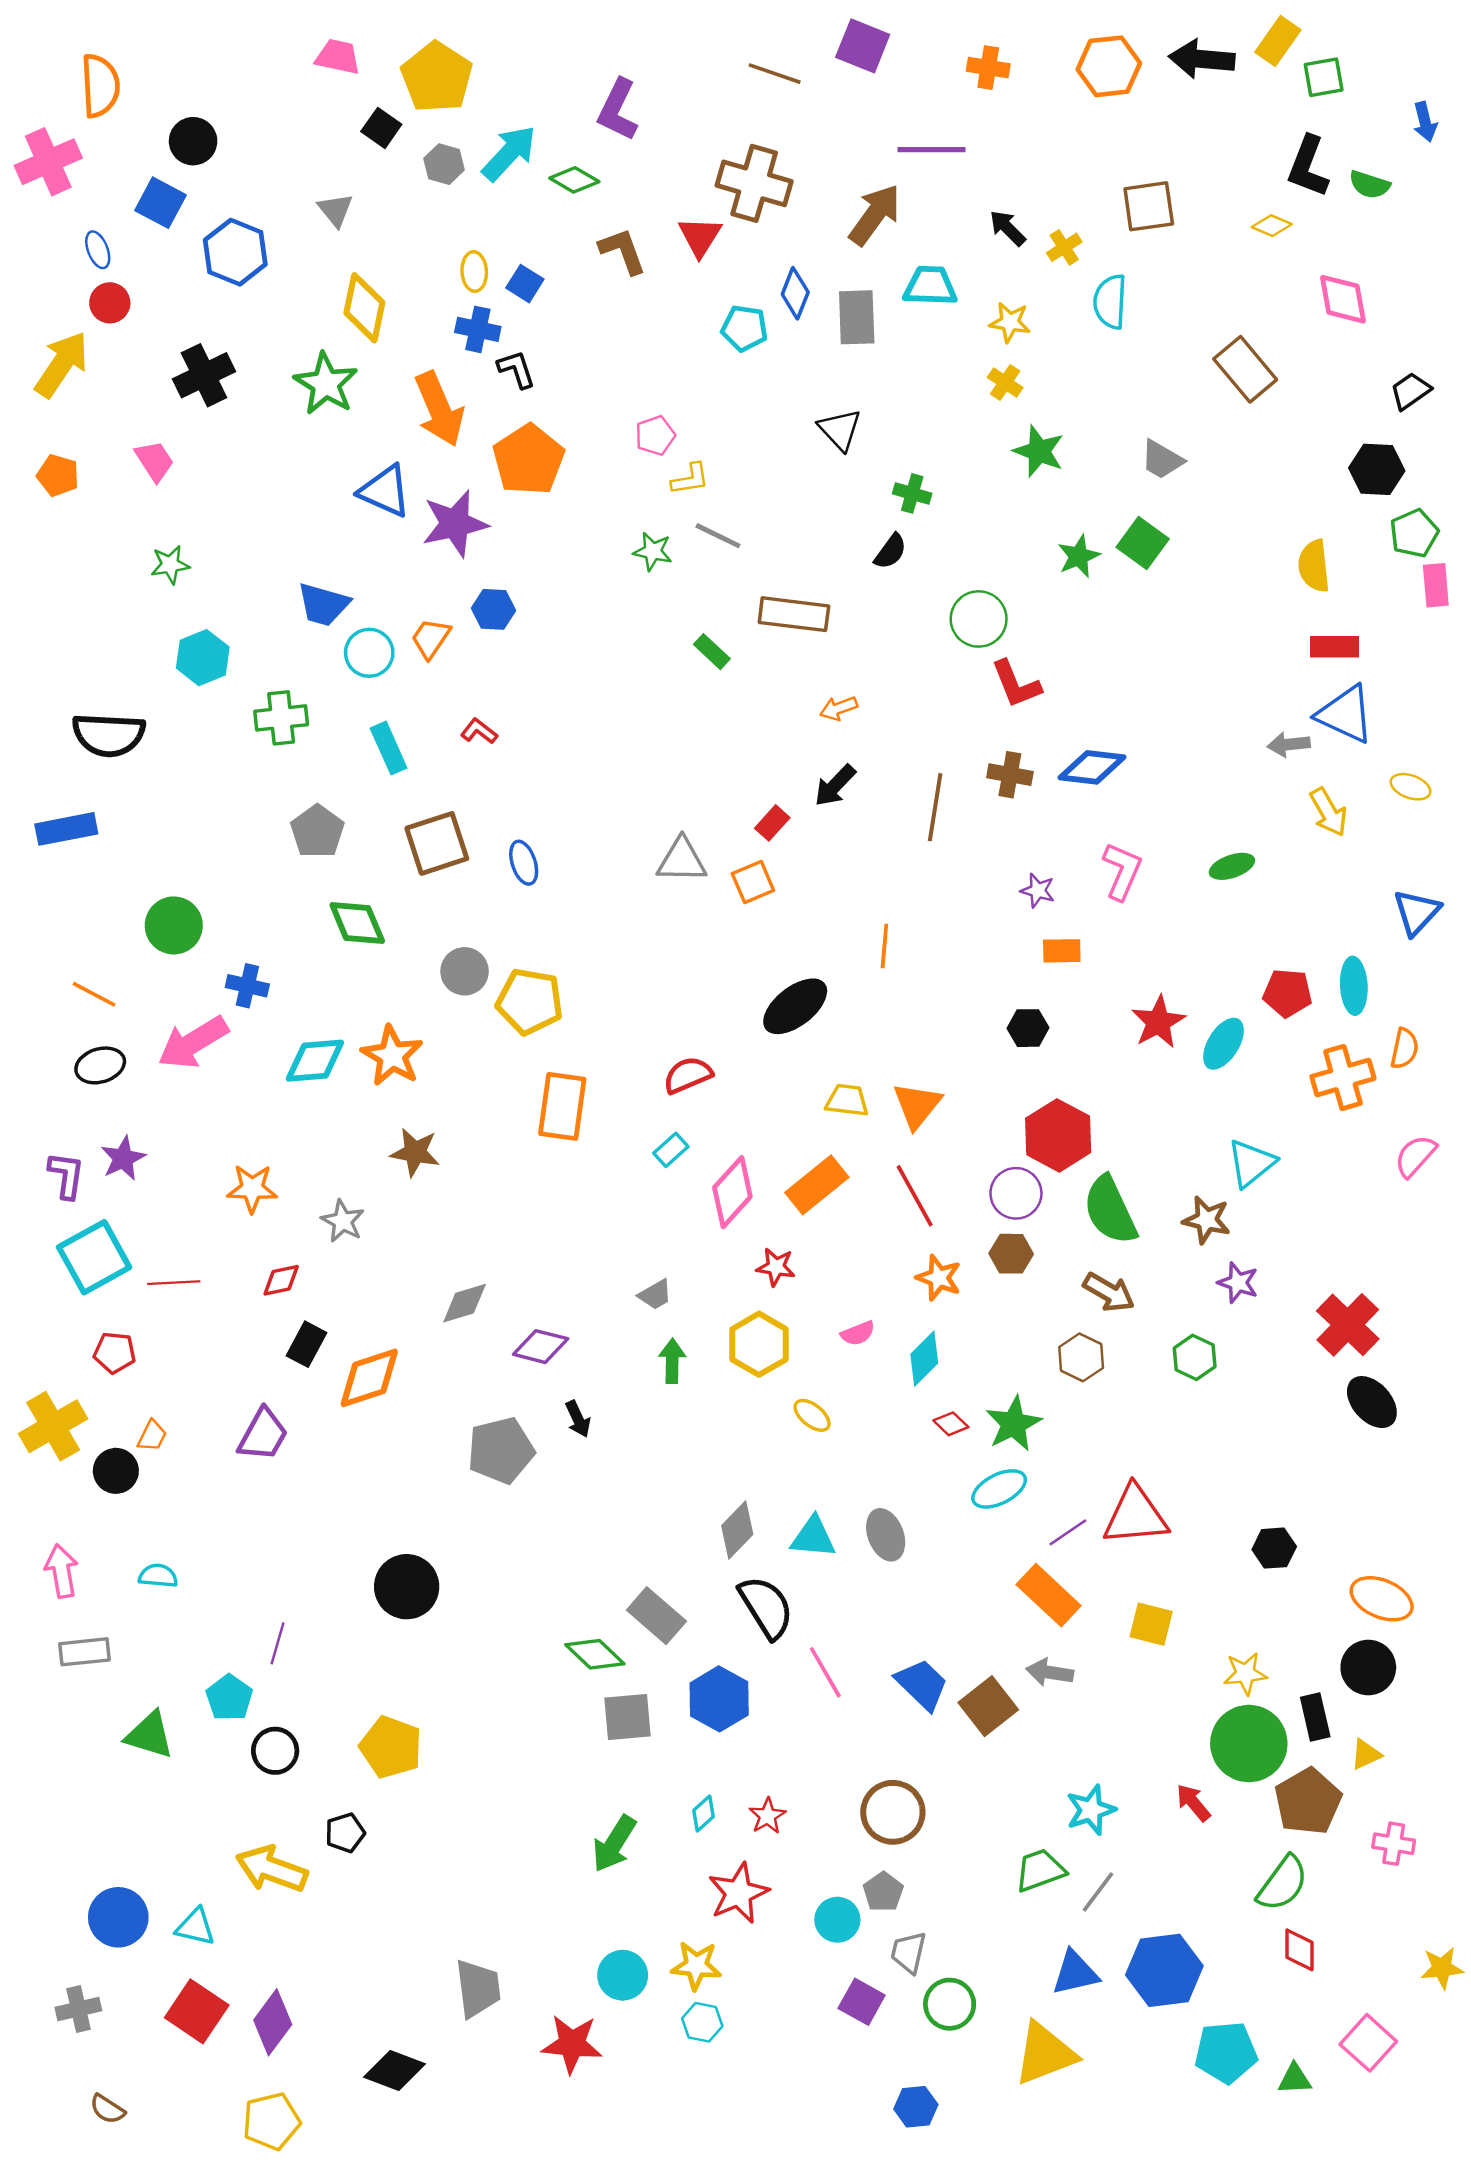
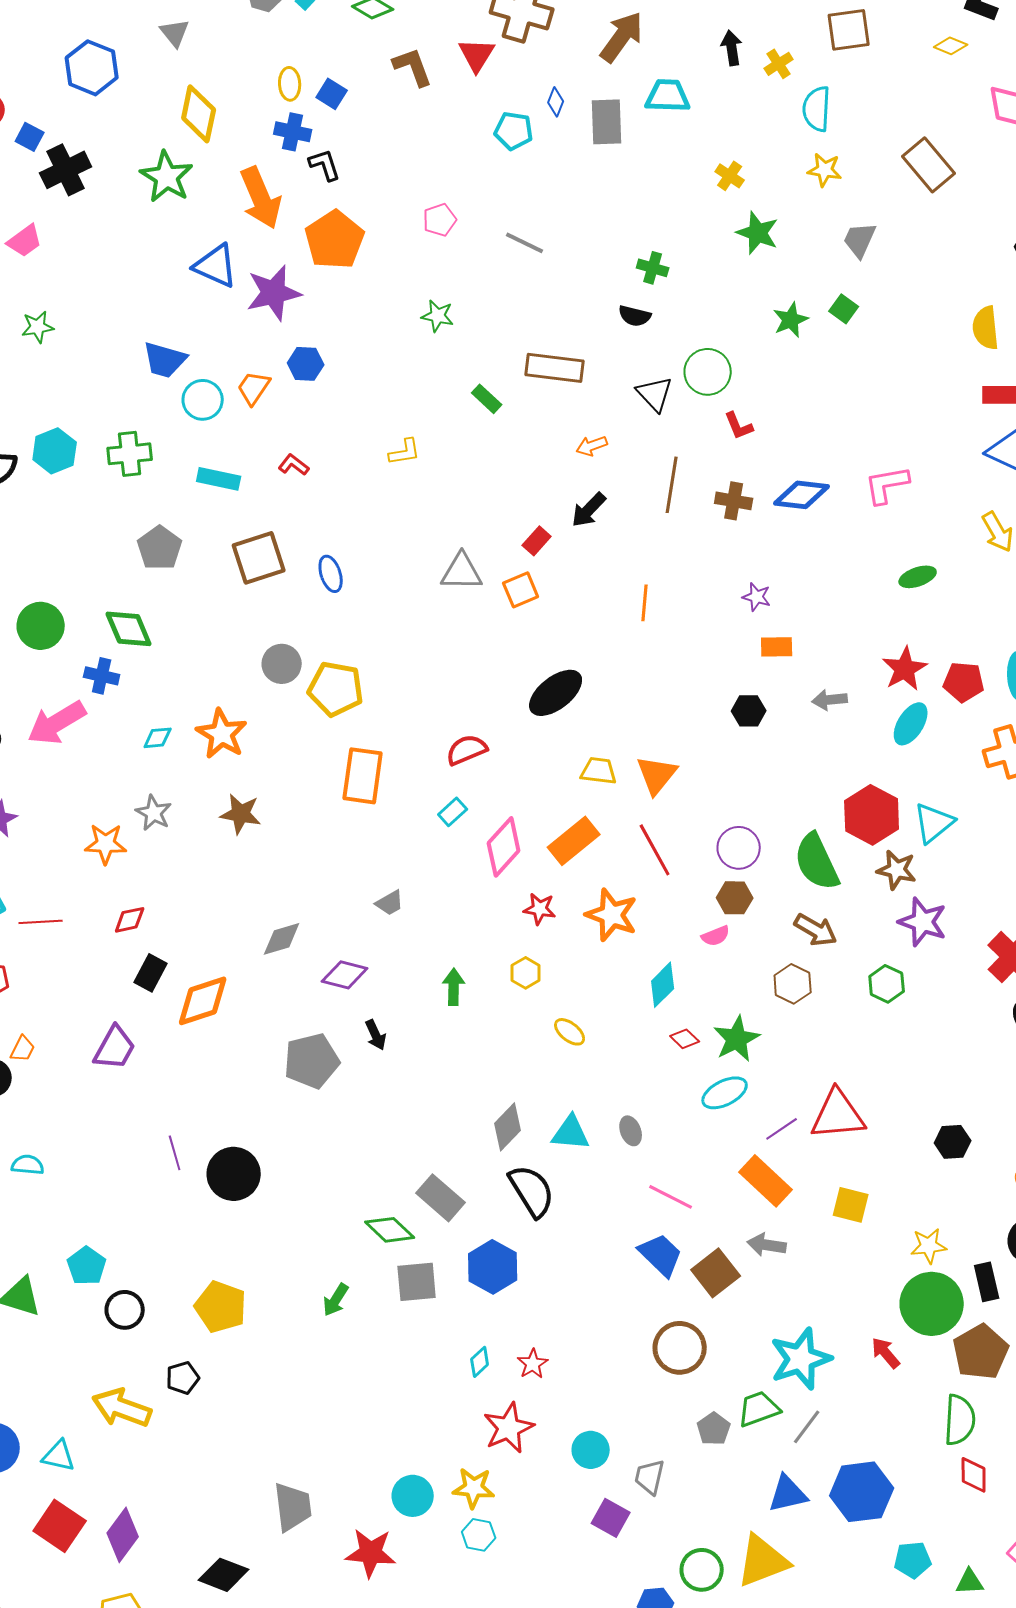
blue square: (160, 203) -> (30, 137), moved, size x0.7
black arrow: (1008, 228) -> (732, 48), turned 36
blue diamond: (795, 293) -> (556, 102), size x0.7
yellow star: (1010, 322) -> (825, 170), moved
black triangle: (840, 430) -> (655, 394), moved
gray trapezoid: (1162, 460) -> (860, 240), turned 84
pink trapezoid: (154, 461) -> (25, 241), turned 87
yellow L-shape: (690, 479) -> (405, 452), moved
gray line: (718, 536) -> (525, 243), moved
green square: (1143, 543) -> (844, 309), size x0.7
black semicircle: (890, 551) -> (635, 316), turned 68
cyan hexagon: (203, 658) -> (55, 451), moved
red L-shape: (1016, 684) -> (739, 426), size x0.7
gray arrow: (1289, 744) -> (830, 700), moved
cyan rectangle: (389, 748) -> (219, 479), turned -54
brown line: (935, 807) -> (672, 485), moved
pink L-shape: (1122, 871) -> (887, 485), moved, turned -123
green diamond: (357, 923) -> (129, 629), moved
orange line: (884, 946) -> (645, 603), moved
red star: (1158, 1022) -> (905, 669), moved
cyan diamond: (315, 1061) -> (158, 738), size x0.6
red hexagon: (1058, 1135) -> (872, 815), moved
gray star: (343, 1221) -> (154, 813), moved
orange star: (939, 1278) -> (612, 915), moved, size x1.4
purple star: (1238, 1283) -> (923, 922), size x1.4
gray trapezoid: (655, 1295) -> (390, 903), moved
pink semicircle: (858, 1333) -> (716, 936), moved
yellow hexagon: (759, 1344) -> (526, 973), size x0.6
gray ellipse: (886, 1535) -> (631, 1131), size x0.7
purple line: (278, 1643) -> (175, 1153), moved, turned -32
pink line: (825, 1672) -> (671, 1197), moved, turned -33
cyan star: (1091, 1810) -> (801, 1359), size x1.5
brown circle: (893, 1812) -> (680, 1348), moved
green arrow: (614, 1844) -> (336, 1300), moved, size x0.7
green semicircle: (1283, 1883) -> (960, 1420), turned -33
gray pentagon: (883, 1892) -> (714, 1429), moved
green circle: (950, 2004) -> (702, 1570), moved
cyan pentagon: (1226, 2052) -> (913, 1560), size x0.7

